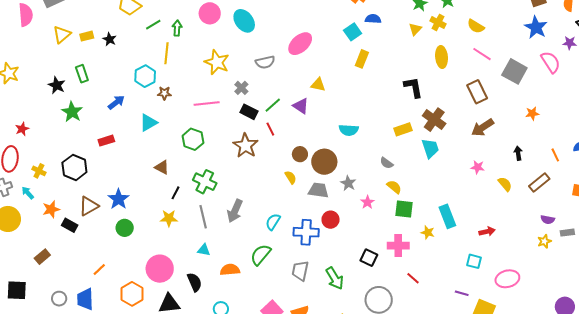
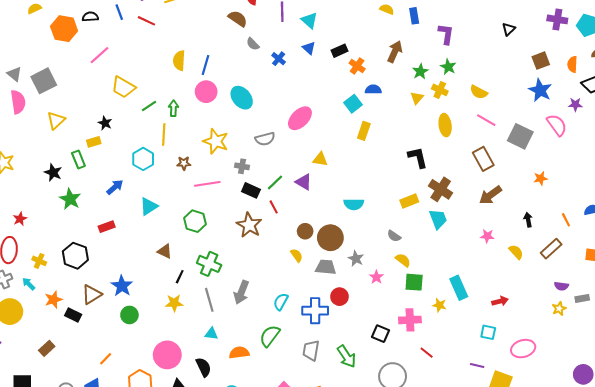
yellow rectangle: (87, 36) -> (94, 142), moved
gray cross: (241, 88) -> (242, 166), turned -32
brown star: (164, 93) -> (184, 163), moved

